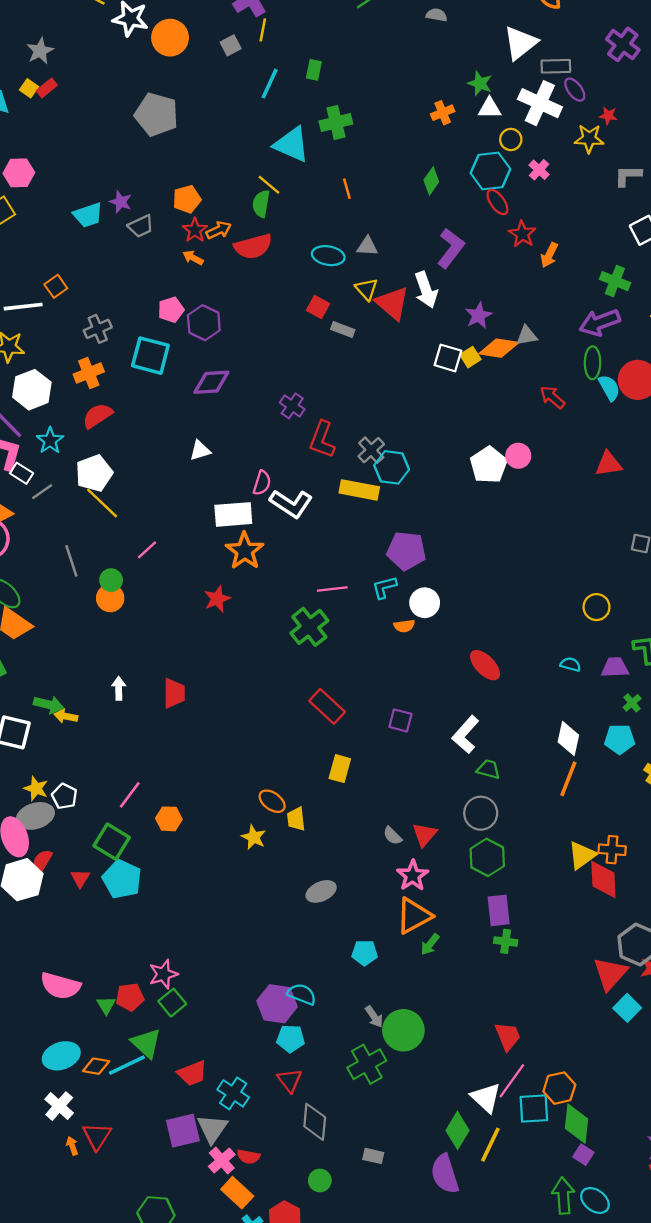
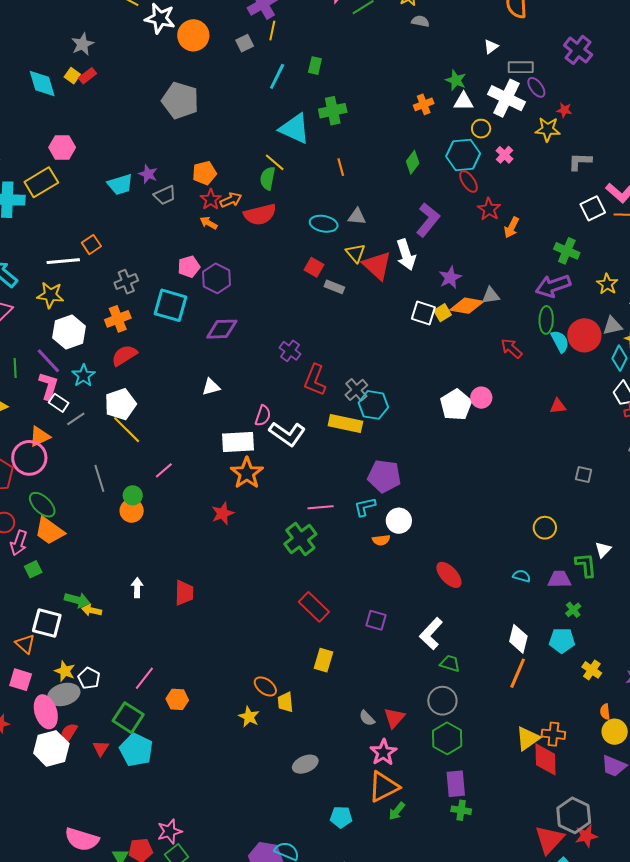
white triangle: (520, 43) -> (491, 47), size x0.5
red triangle: (609, 464) -> (558, 406), size x0.7

